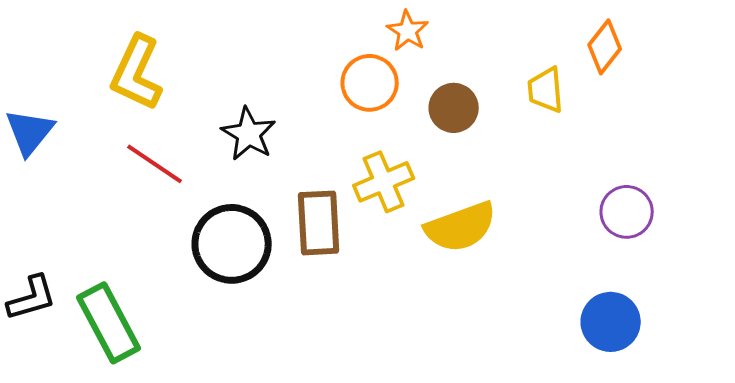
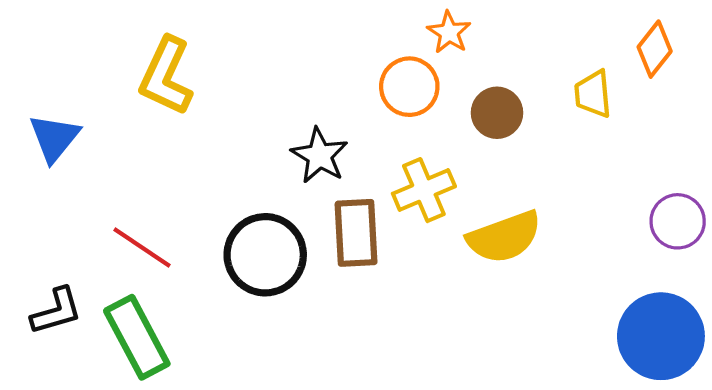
black star: (249, 134) -> (319, 156), moved
red line: (155, 164) -> (142, 247), moved
blue circle: (611, 322) -> (661, 336), size x1.4

